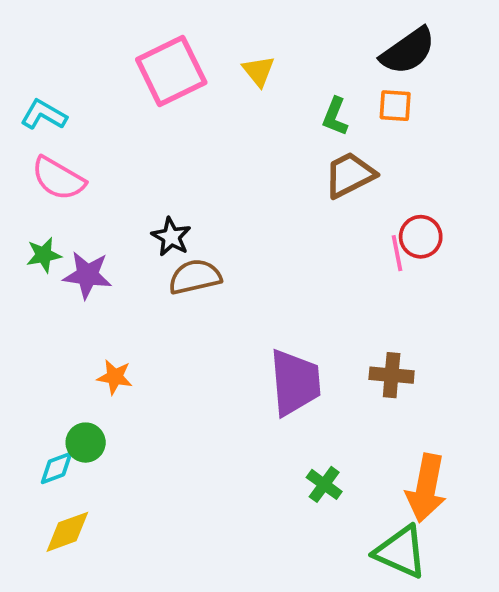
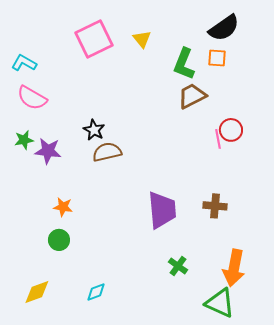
green L-shape: (335, 117) -> (184, 64), size x1.5
green circle: (86, 443) -> (59, 240), moved
cyan diamond: (56, 468) -> (96, 292), moved

